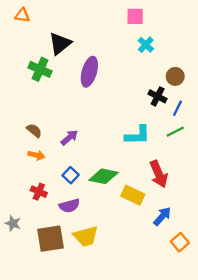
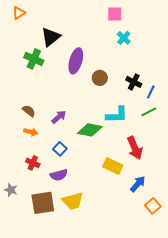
orange triangle: (22, 15) -> (19, 13), turned -40
brown circle: (175, 76) -> (100, 78), moved
green diamond: (103, 176) -> (90, 130), moved

